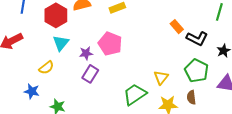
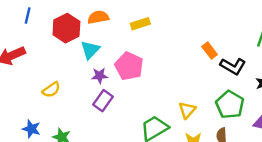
cyan triangle: (61, 43) -> (90, 50), moved
blue star: (32, 91) -> (31, 129), moved

